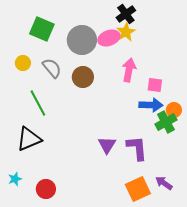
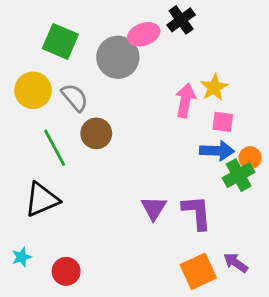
yellow star: (126, 32) -> (214, 87), moved
pink ellipse: (109, 38) -> (144, 34), moved
yellow circle: (23, 63) -> (33, 90), size x1.6
brown circle: (83, 77) -> (96, 133), moved

